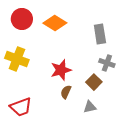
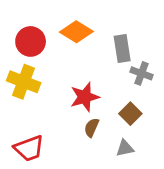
red circle: (22, 19) -> (31, 41), moved
gray rectangle: (100, 34) -> (122, 48), moved
gray cross: (107, 63) -> (142, 73), moved

